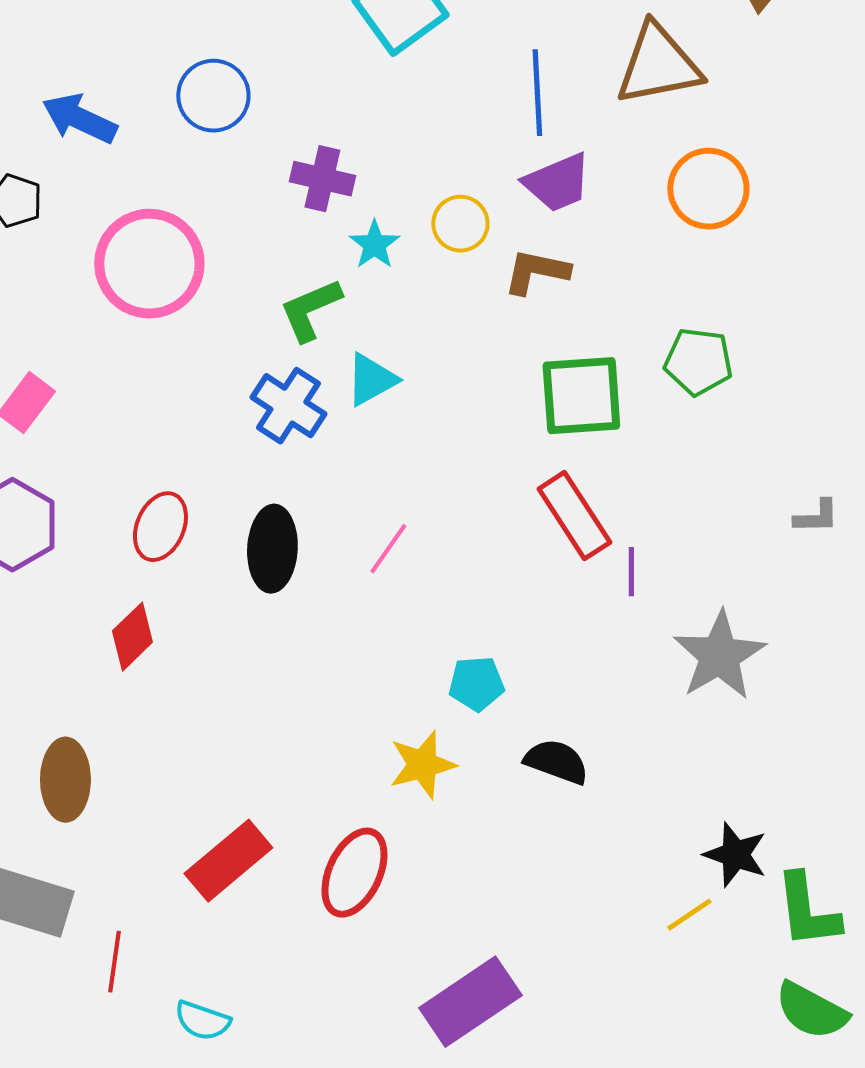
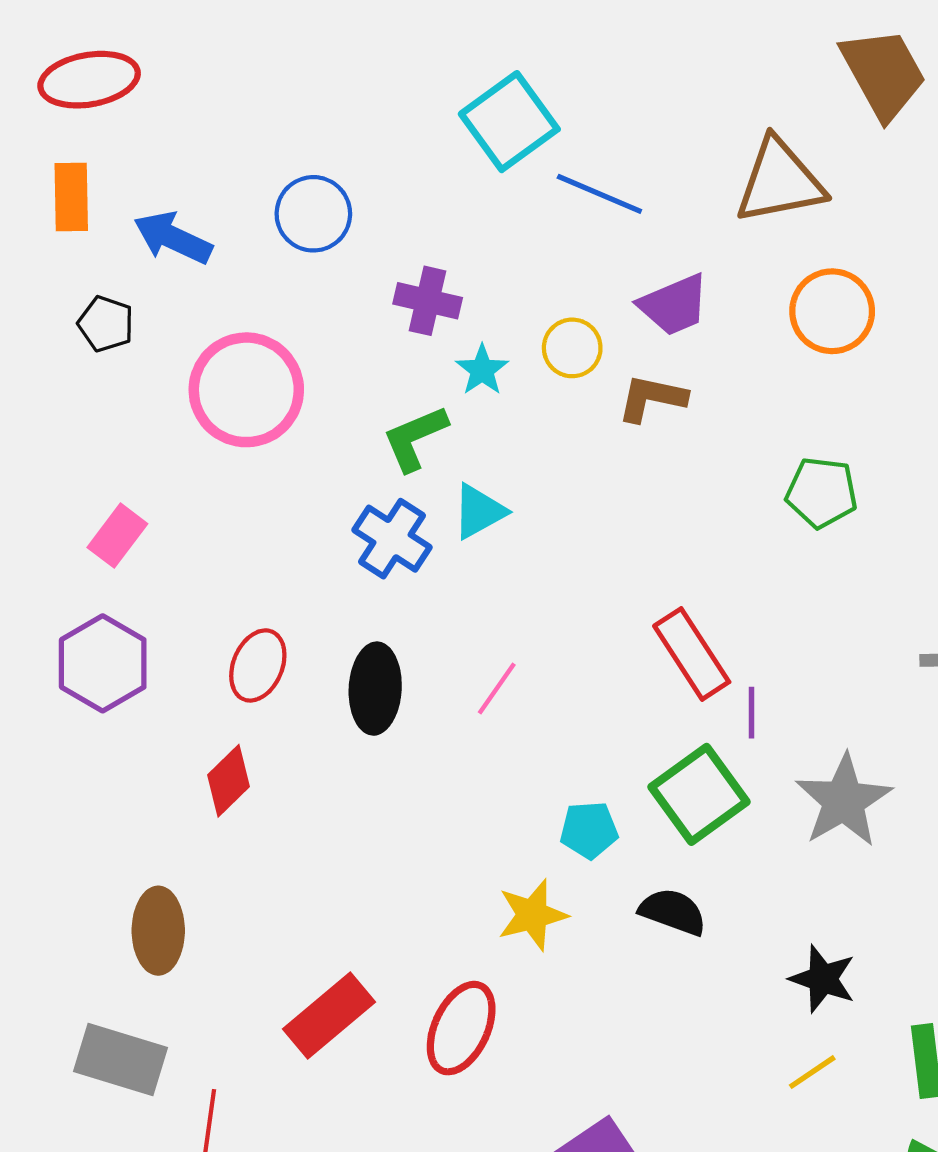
blue line: (537, 93) -> (599, 194), moved, turned -64
green square: (581, 396) -> (699, 794), moved, turned -32
black star: (735, 855) -> (823, 979), moved

